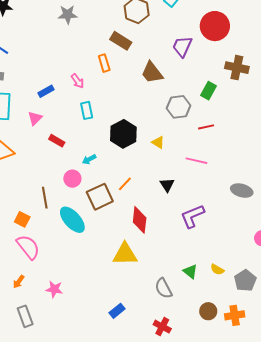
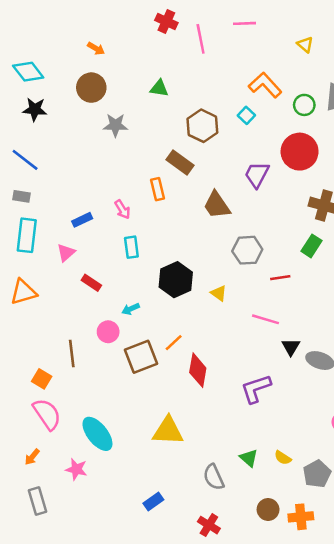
green rectangle: (208, 91) -> (312, 246), moved
black triangle: (167, 185) -> (291, 347), moved
cyan ellipse: (72, 220) -> (97, 434), moved
red diamond: (140, 220) -> (198, 370), moved

